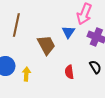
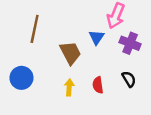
yellow arrow: (26, 74) -> (69, 87), moved

